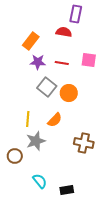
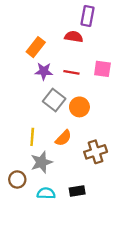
brown cross: (84, 143) -> (96, 152), moved, turned -30
cyan semicircle: (40, 181) -> (46, 193), moved, turned -49
black rectangle: (67, 190) -> (77, 191), moved

